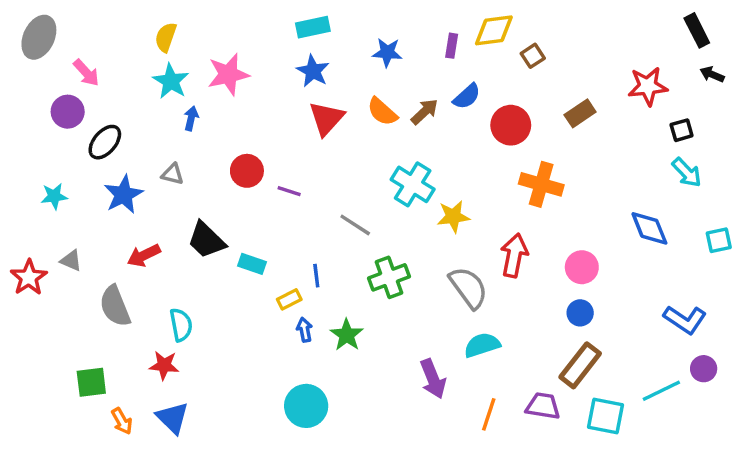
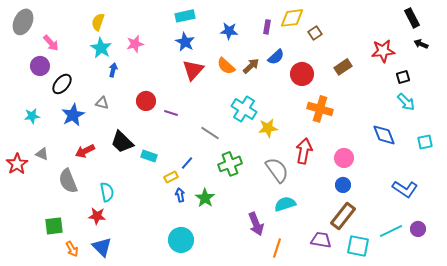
pink star: (228, 74) -> (135, 44), size x0.7
blue line: (316, 276) -> (187, 163), turned 48
purple circle: (704, 369) -> (418, 229), moved
orange line: (489, 414) -> (277, 248), moved

